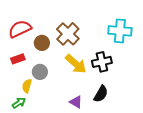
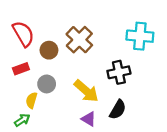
red semicircle: (20, 29) -> (23, 34), turned 85
yellow arrow: (76, 64) -> (86, 91), moved

